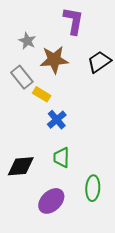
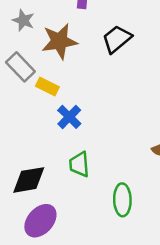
purple ellipse: (51, 201) -> (40, 221), moved

